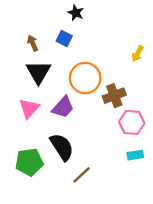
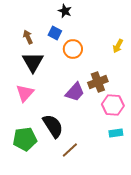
orange circle: (85, 78) -> (73, 49), moved, size x0.7
purple trapezoid: (63, 107) -> (75, 92), moved

